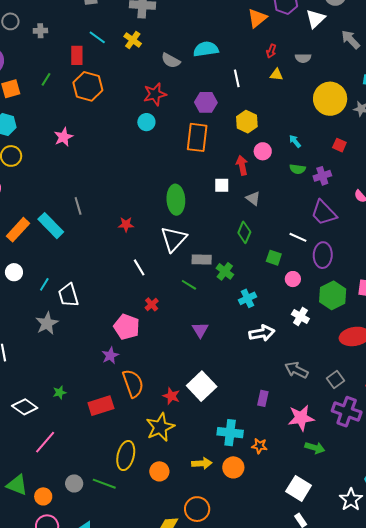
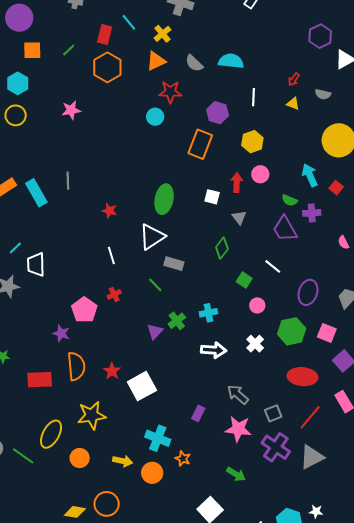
orange triangle: (257, 18) -> (156, 61), moved
cyan arrow: (295, 141) -> (310, 175), moved, size x1.6
purple trapezoid: (324, 213) -> (285, 229), moved
purple ellipse: (323, 255) -> (308, 292), moved
green cross: (225, 271) -> (177, 321), moved
purple star: (110, 356) -> (61, 333), turned 30
red star: (171, 396) -> (112, 371), moved
pink star: (301, 418) -> (238, 429), moved

